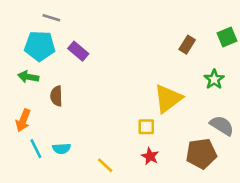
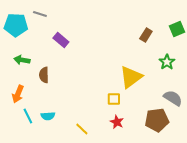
cyan pentagon: (40, 46) -> (16, 25), moved

